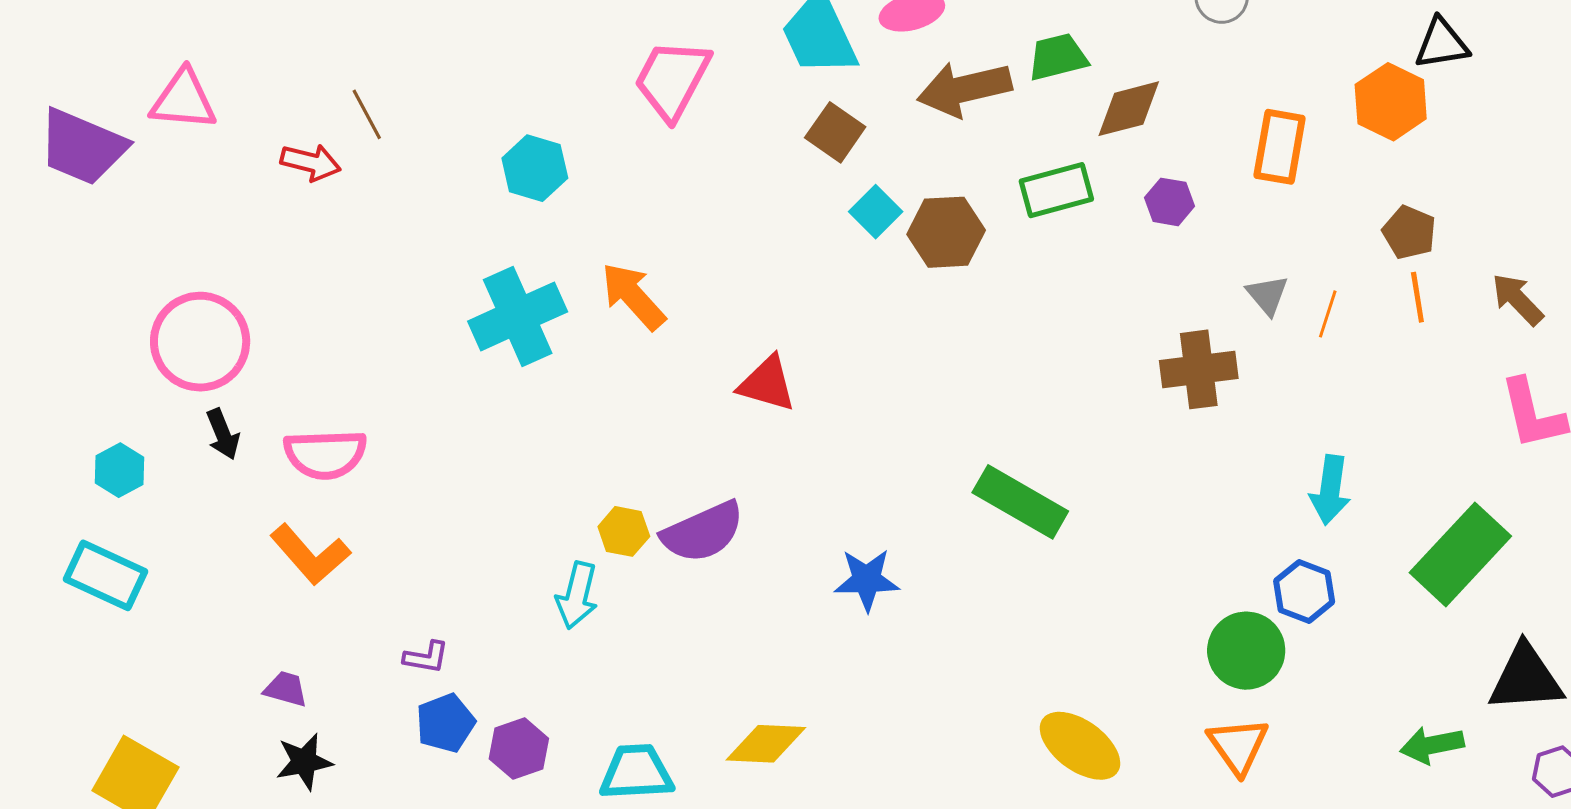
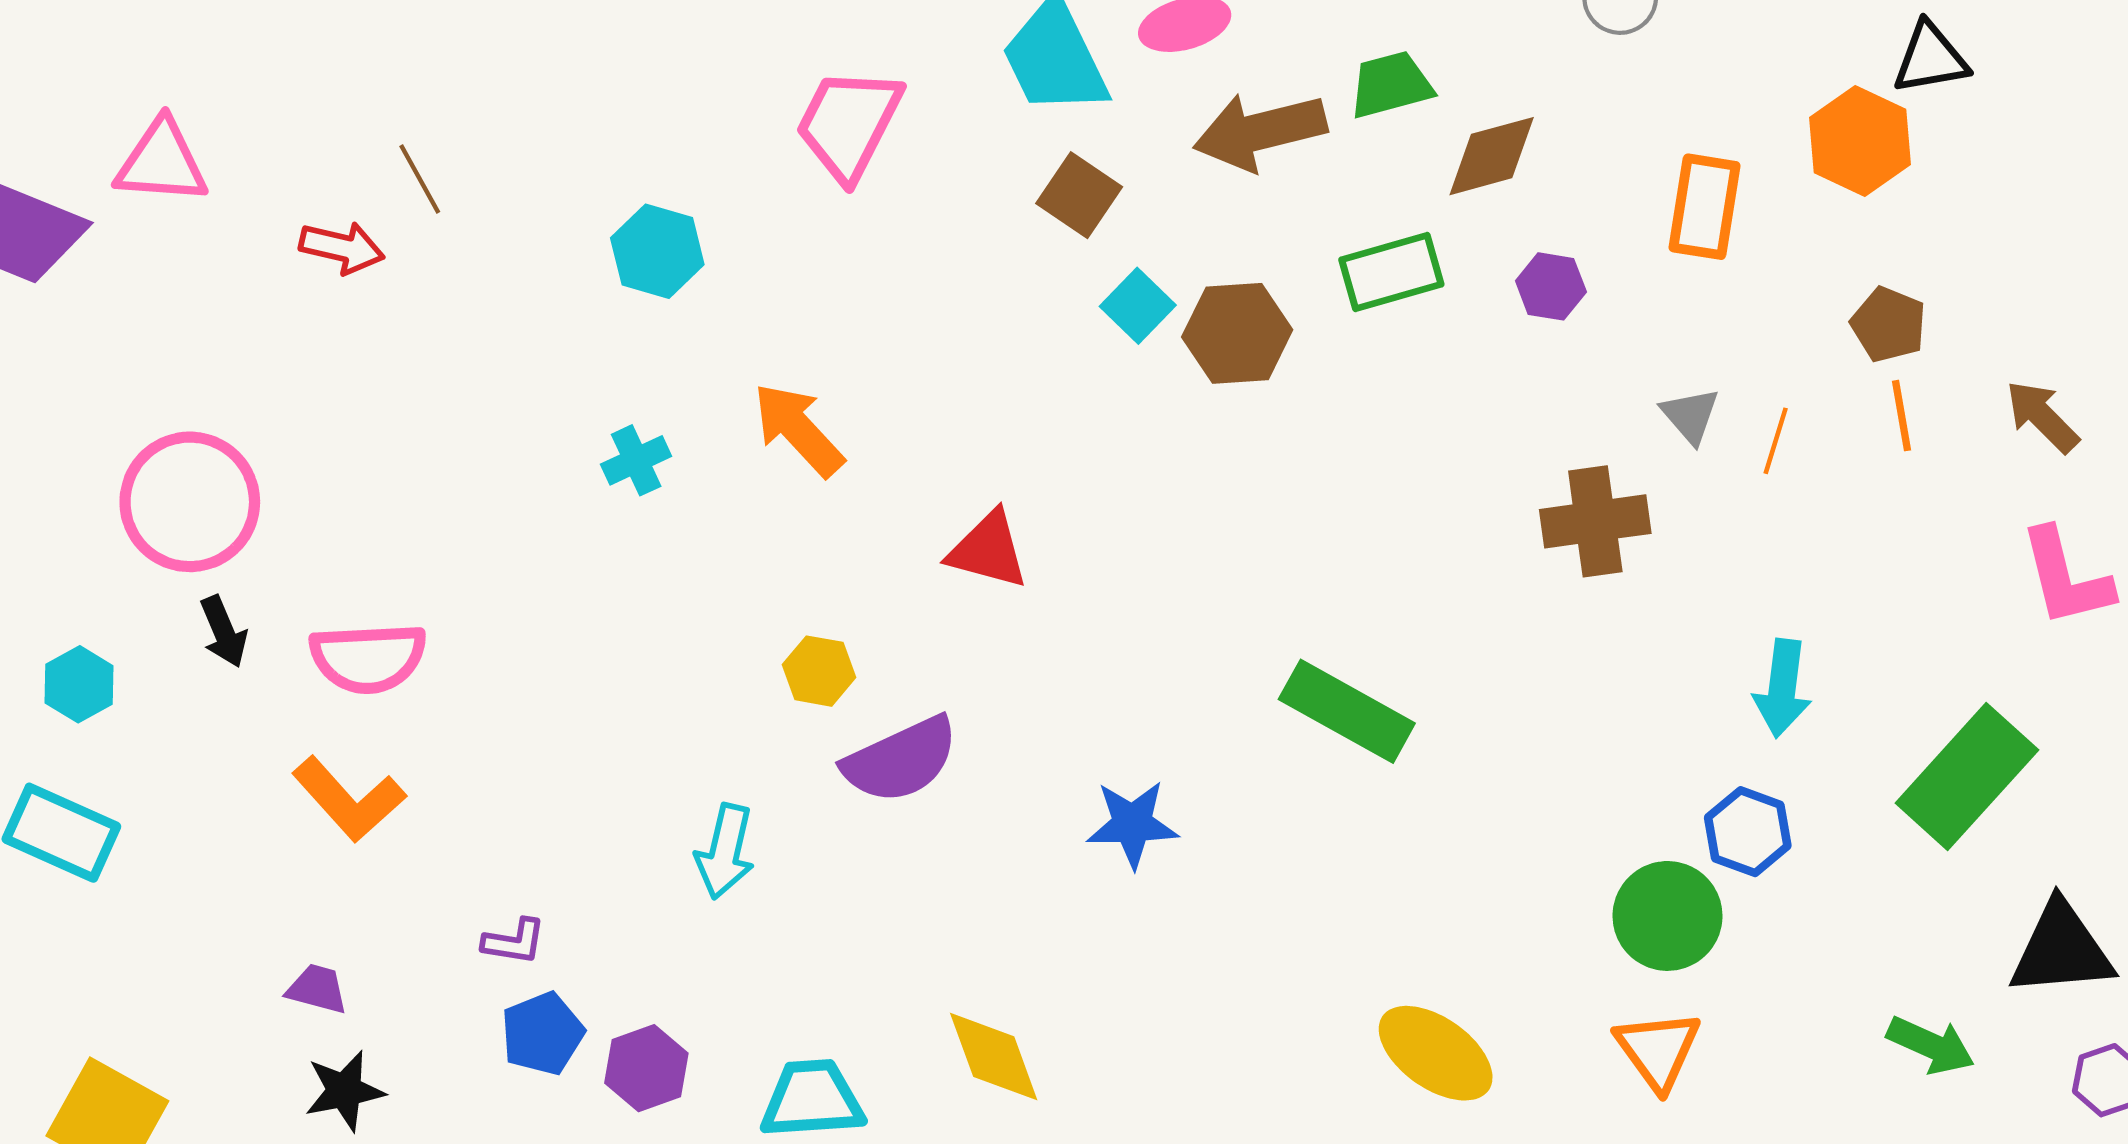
cyan cross: (518, 316) -> (636, 460), size x0.5
yellow hexagon: (624, 531) -> (819, 671), moved
yellow diamond: (766, 744) -> (994, 1057), turned 68
green arrow: (1432, 745) -> (1931, 1045), turned -144

